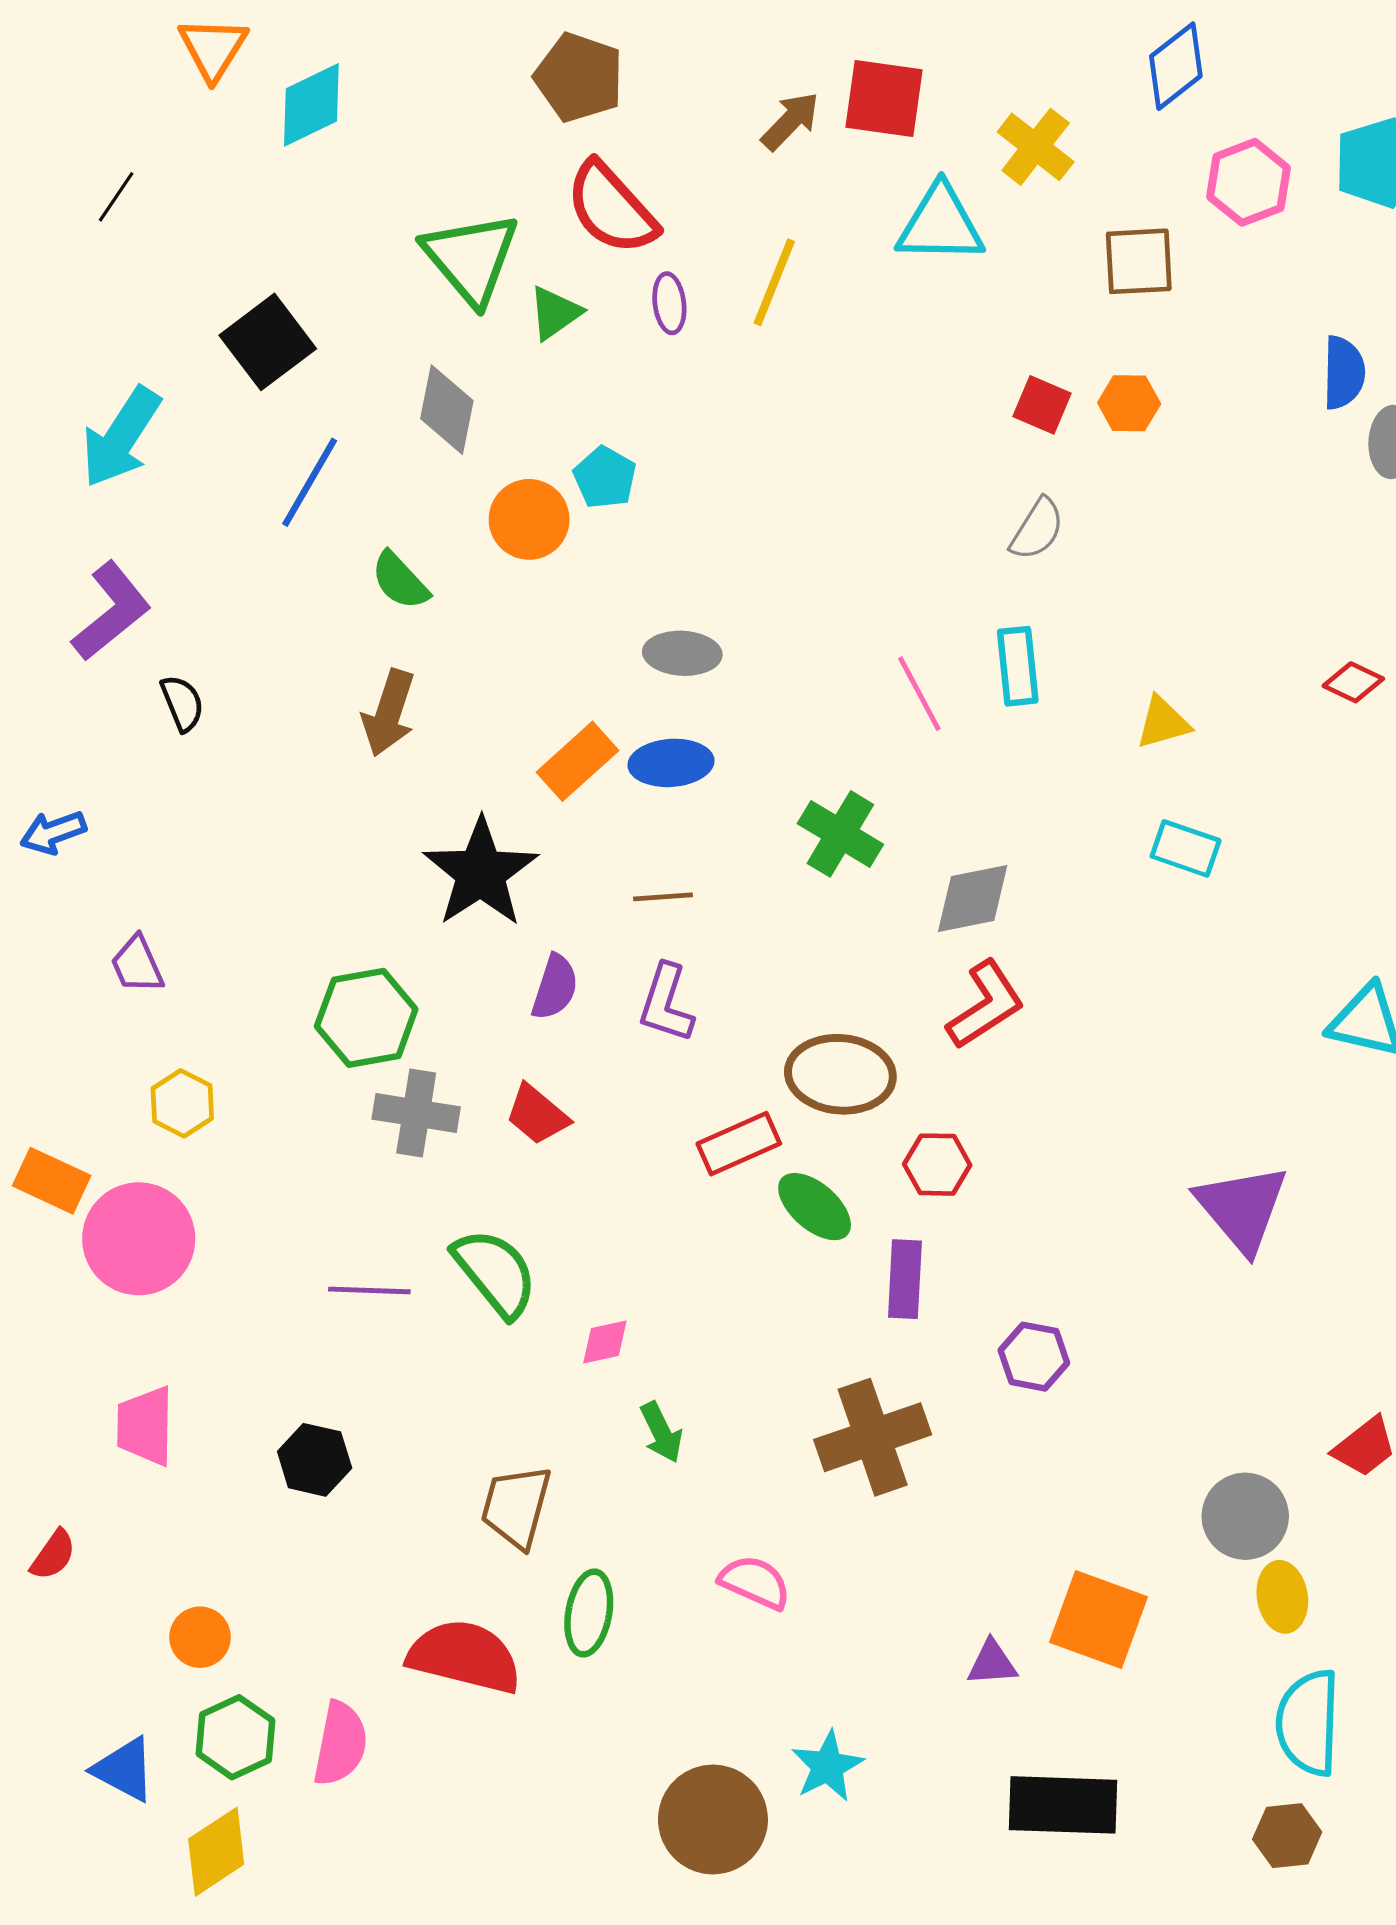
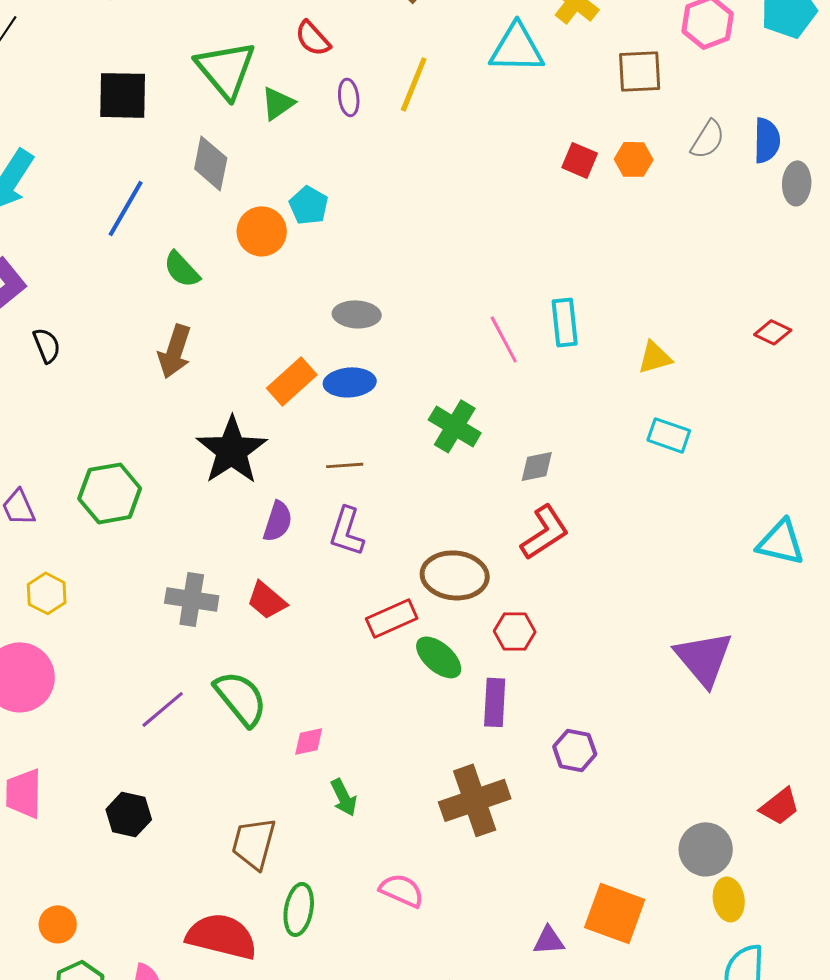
red semicircle: (611, 208) -> (313, 38), size x0.6
black square: (268, 342) -> (123, 95), moved, turned 38
gray semicircle: (1037, 529) -> (708, 139), moved
gray diamond: (973, 898) -> (537, 466), size x0.7
green hexagon: (366, 1018) -> (110, 493), moved
purple line: (369, 1290) -> (163, 709), turned -42

